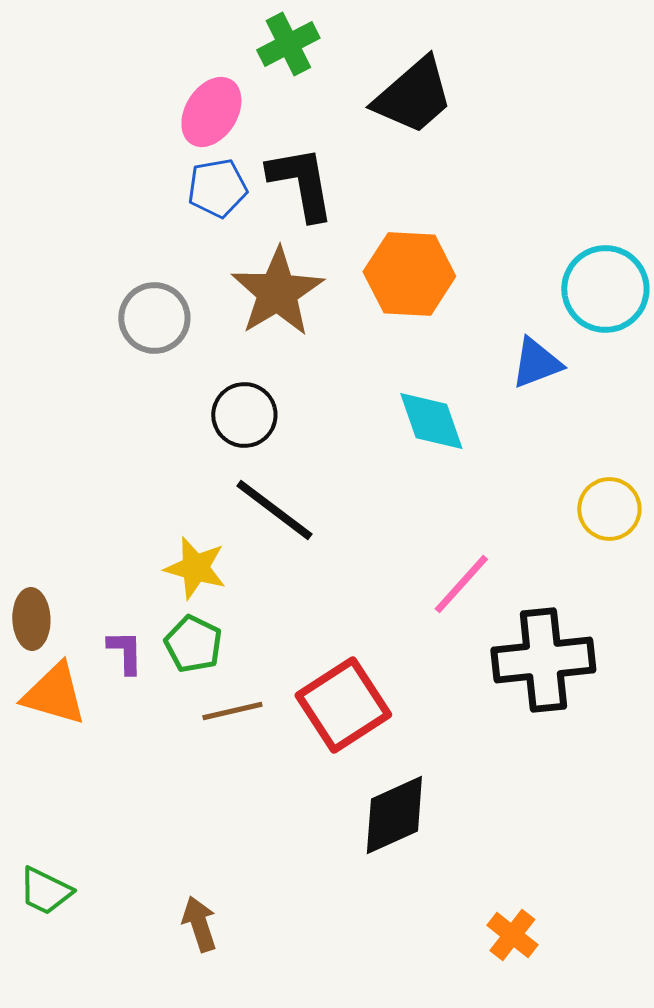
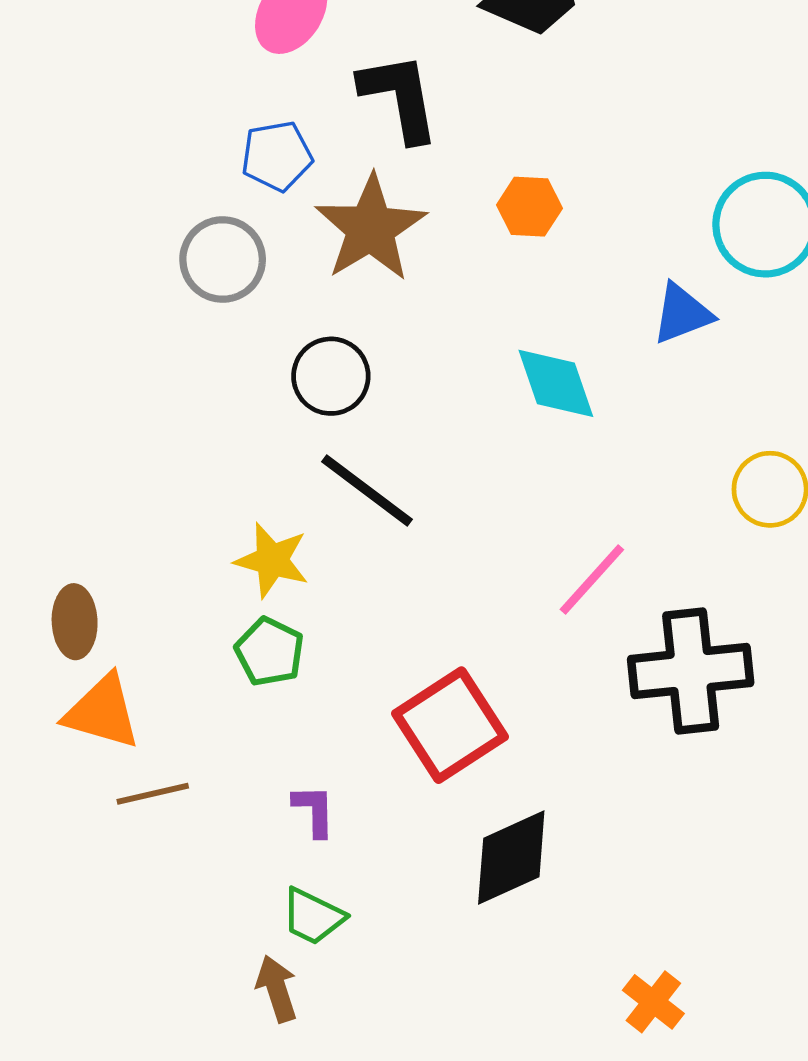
blue pentagon: (217, 188) -> (277, 156), moved
orange hexagon: (409, 274) -> (529, 207), size x0.6
purple L-shape: (125, 652) -> (314, 811), moved
brown line: (232, 711) -> (153, 794), moved
green trapezoid: (45, 891) -> (313, 916), moved

